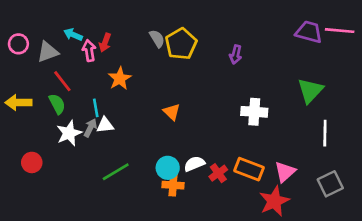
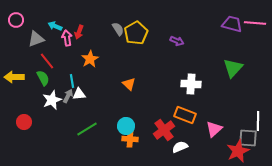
pink circle: (18, 44) -> (16, 20), moved
purple arrow: (236, 55) -> (177, 41), turned -80
white line: (325, 133) -> (258, 121), moved
white semicircle: (194, 164) -> (180, 147), moved
orange rectangle: (249, 169) -> (185, 115), moved
red cross: (218, 173) -> (164, 130), size x1.5
gray square: (330, 184) -> (248, 138), turned 30
red star: (274, 201) -> (238, 151), moved

